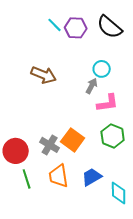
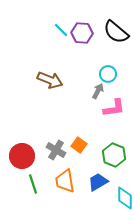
green hexagon: (113, 136) -> (114, 155), moved
orange square: (73, 140) -> (79, 145), size x0.7

